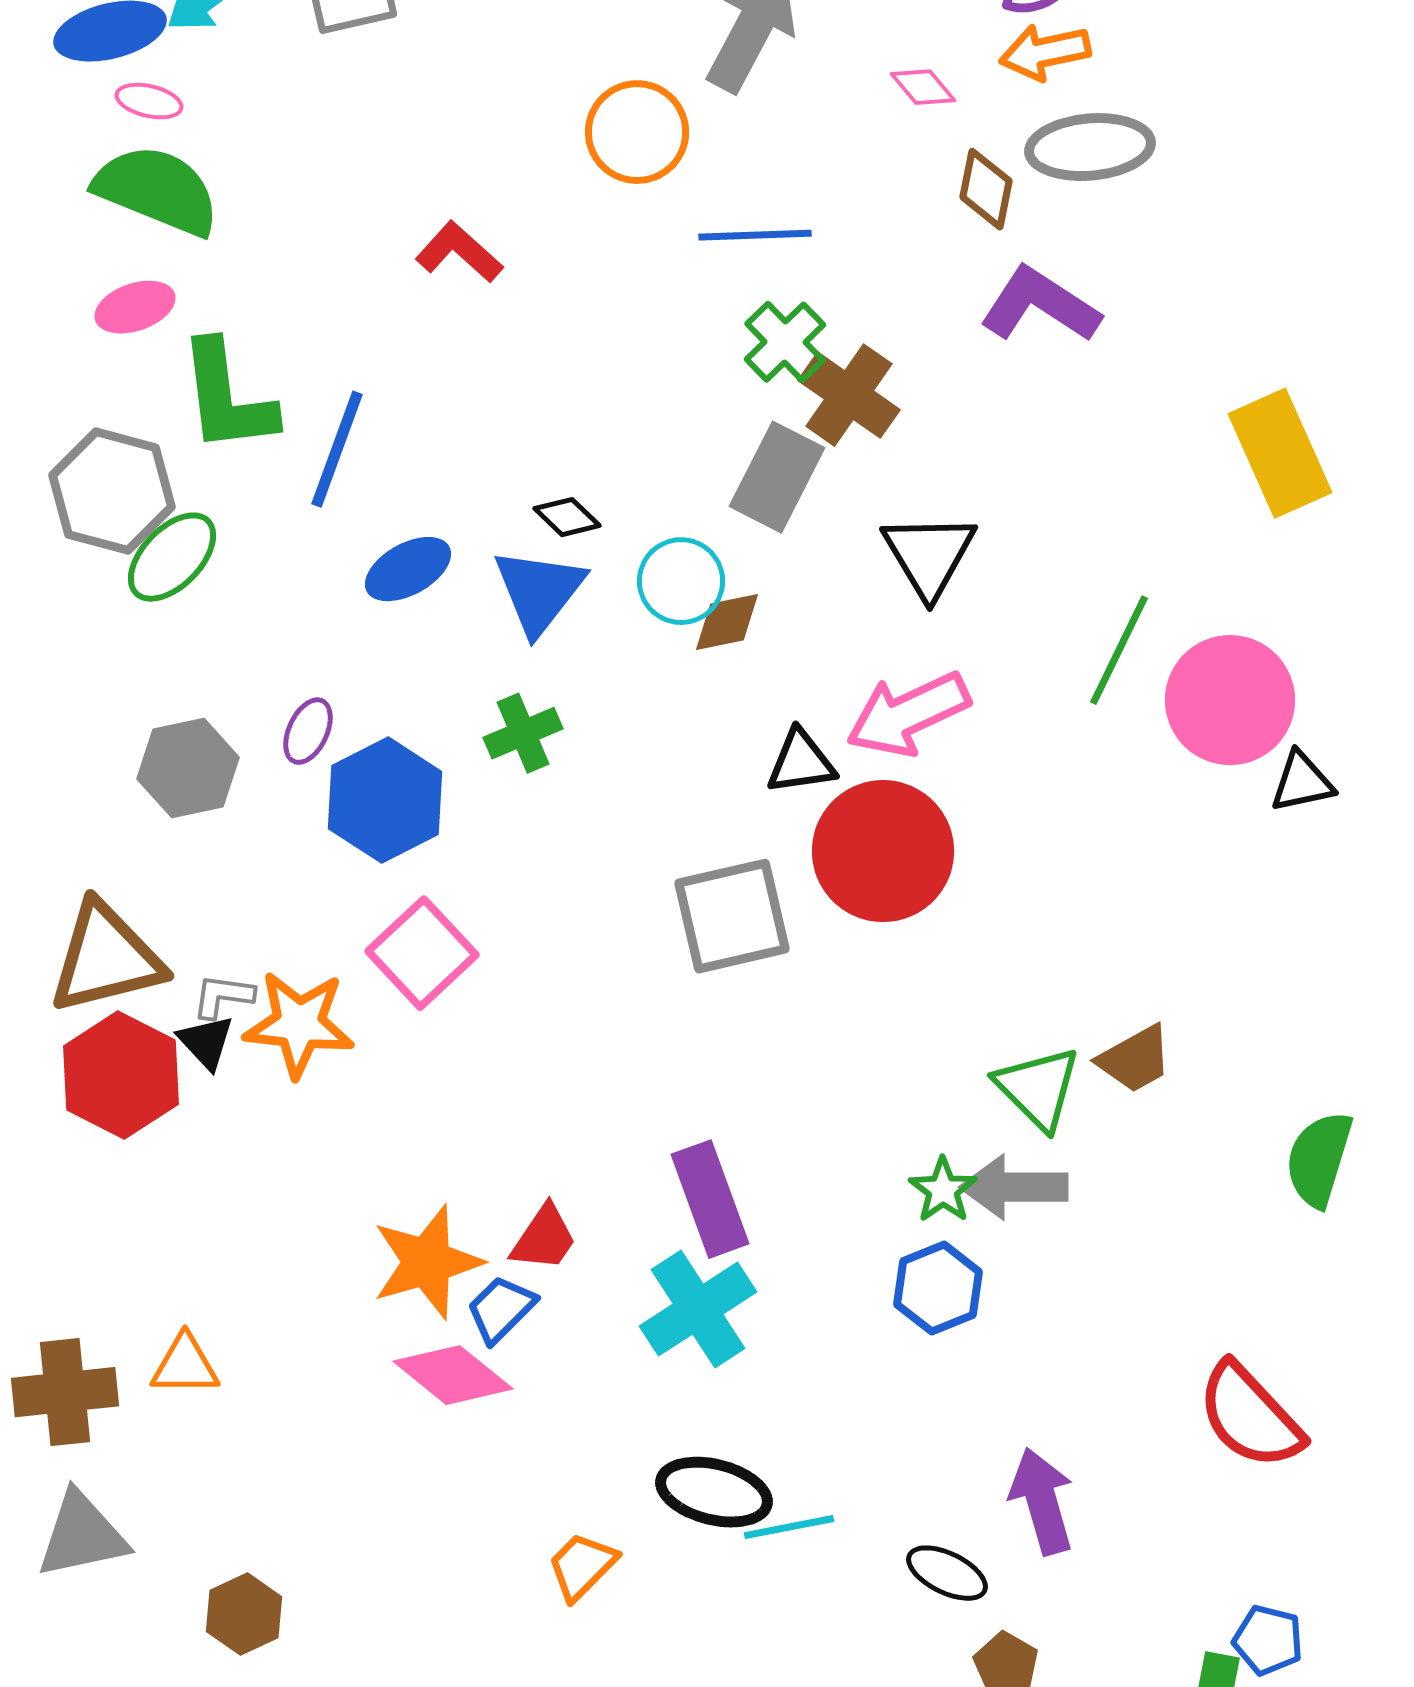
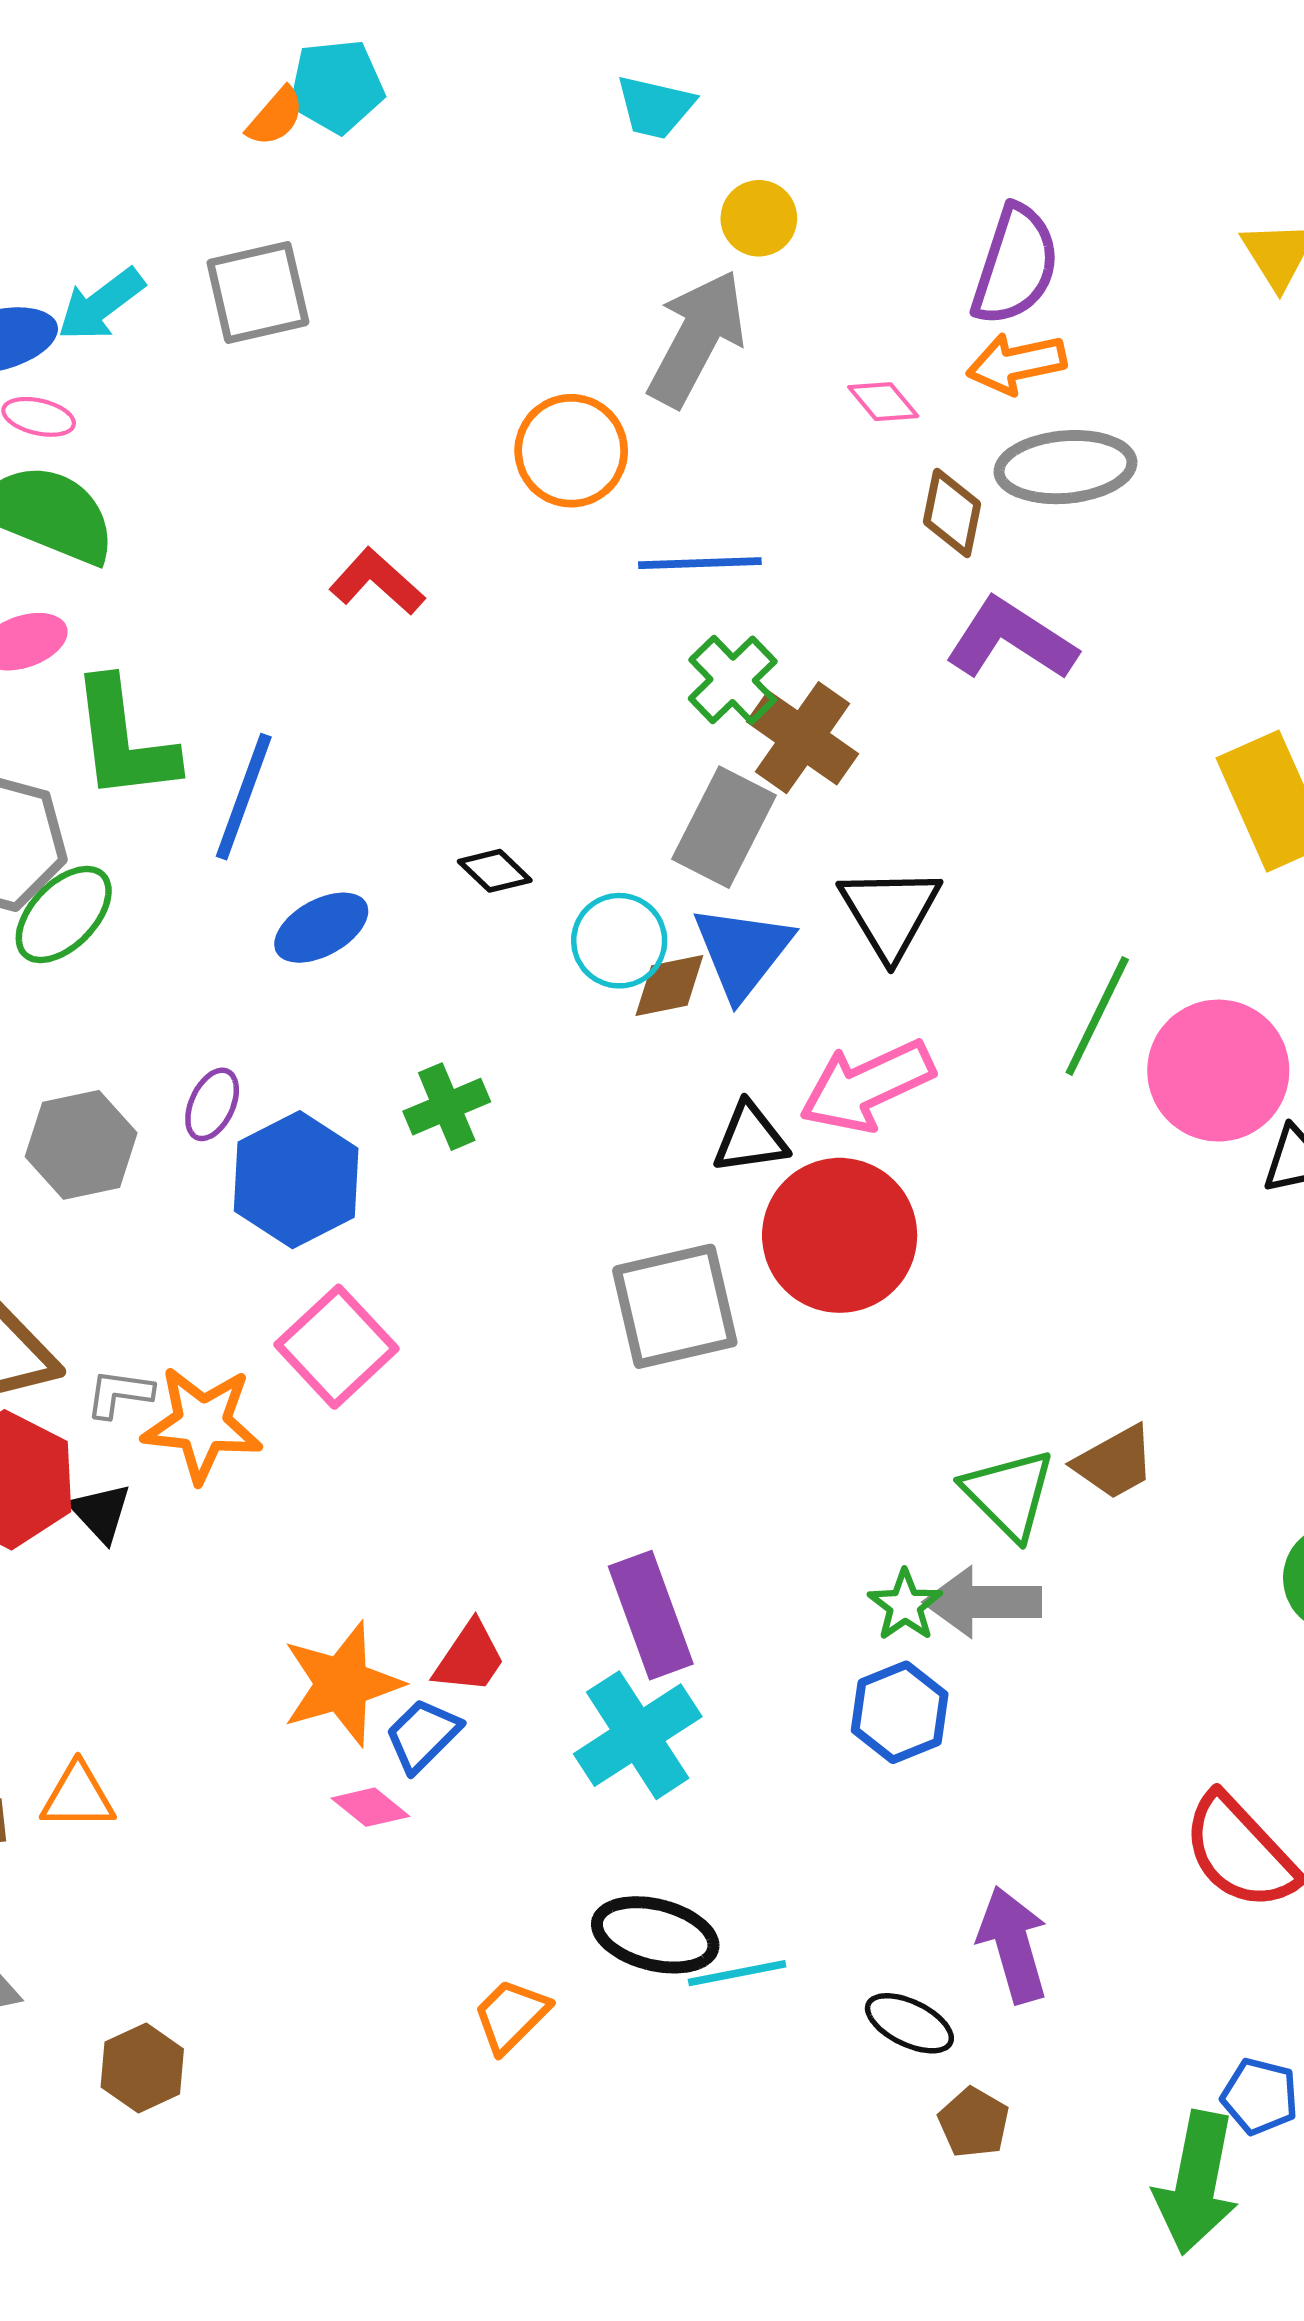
blue triangle: (539, 591) -> (742, 952), moved
black triangle: (206, 1042) -> (101, 1513), moved
pink diamond: (453, 1375) -> (370, 1807), size x0.6

